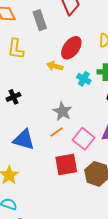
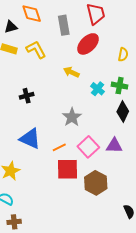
red ellipse: (71, 48) -> (88, 44), moved
yellow L-shape: (16, 49) -> (36, 50), turned 135
orange line: (57, 132) -> (59, 147), moved

